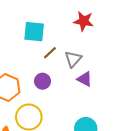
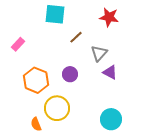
cyan square: (34, 32) -> (55, 14), moved
brown line: (50, 53) -> (76, 37), moved

